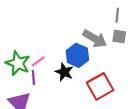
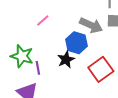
pink line: (38, 61) -> (43, 21), moved
black star: (64, 72) -> (66, 60), turned 30

